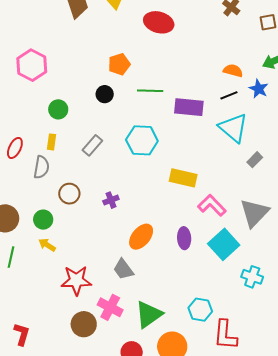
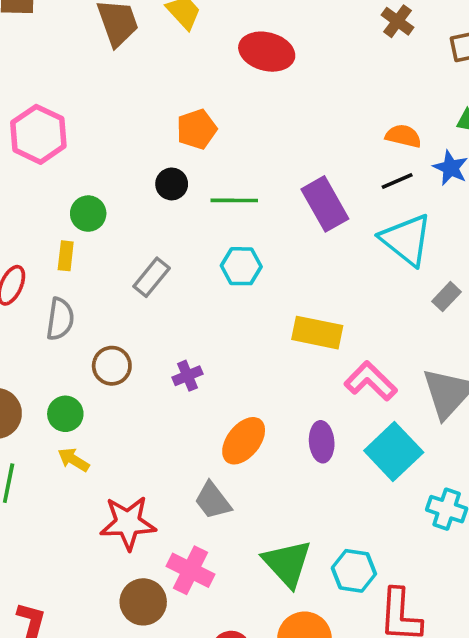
green line: (150, 91) -> (234, 200), moved
purple rectangle: (189, 107) -> (325, 204), turned 56
cyan hexagon: (142, 140) -> (241, 266), size x0.7
yellow rectangle: (52, 142) -> (66, 256), moved
green triangle: (149, 315) -> (287, 563), moved, turned -36

